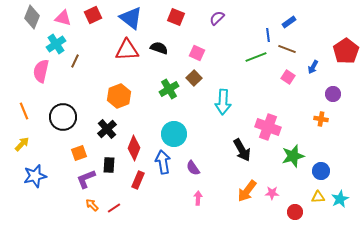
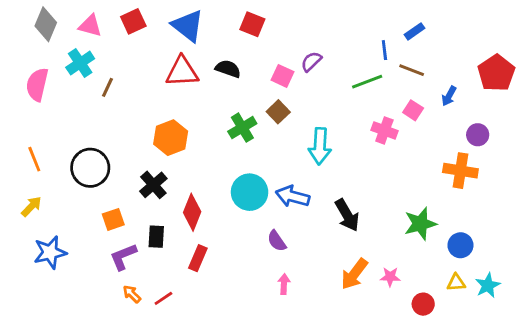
purple semicircle: (217, 18) -> (311, 62), moved
pink semicircle: (41, 71) -> (37, 85), moved
orange cross: (321, 119) -> (460, 171), size x1.6
pink cross: (268, 127) -> (384, 130), moved, size x0.7
blue arrow: (163, 162) -> (293, 196), moved, turned -65

